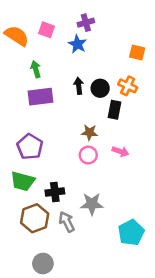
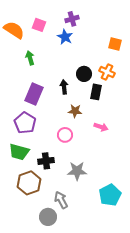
black arrow: (79, 86) -> (64, 87), moved
purple rectangle: (41, 97) -> (34, 94), moved, turned -60
pink circle: (88, 155) -> (65, 135), moved
gray arrow: (67, 222) -> (61, 200), moved
gray circle: (43, 264) -> (48, 217), moved

